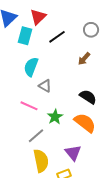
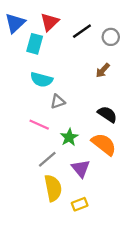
black line: (57, 37) -> (82, 31), moved
cyan semicircle: (31, 67) -> (42, 80), turned -96
gray triangle: (45, 86) -> (58, 102), turned -48
purple triangle: (73, 153) -> (81, 168), moved

